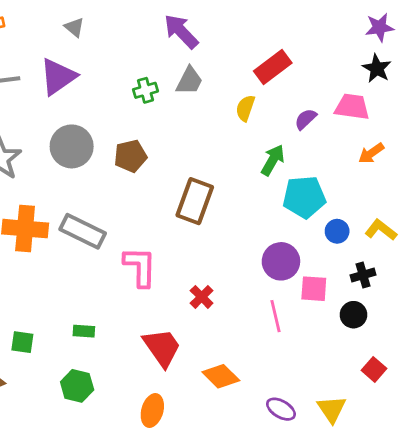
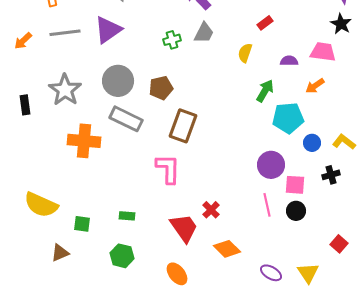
red rectangle: (273, 67) -> (265, 23), size x0.6
purple semicircle: (306, 119) -> (289, 61), turned 42
orange arrow: (371, 153) -> (315, 86), moved
brown rectangle: (195, 201) -> (183, 126), moved
gray rectangle: (83, 231) -> (126, 119), moved
red cross: (202, 297) -> (211, 210), moved
black circle: (353, 315) -> (296, 211), moved
orange ellipse: (152, 410) -> (177, 274), turned -55

